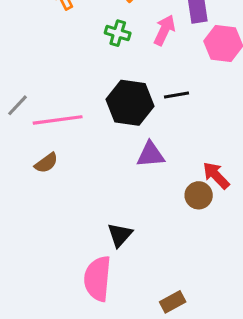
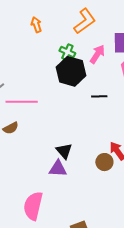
black hexagon: (130, 103) -> (71, 71), moved
purple triangle: (151, 155) -> (58, 169), moved
black triangle: (120, 235) -> (64, 151), moved, turned -30

